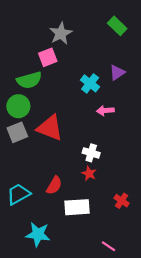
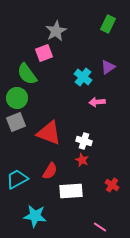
green rectangle: (117, 26) -> (108, 24), turned 72
green semicircle: (29, 80) -> (27, 74), turned 70
red triangle: (50, 128) -> (49, 133), moved

